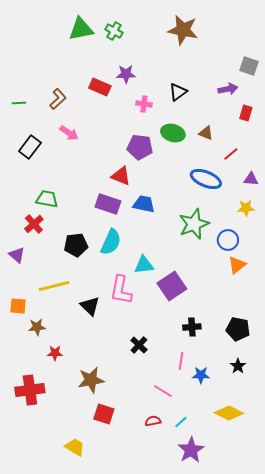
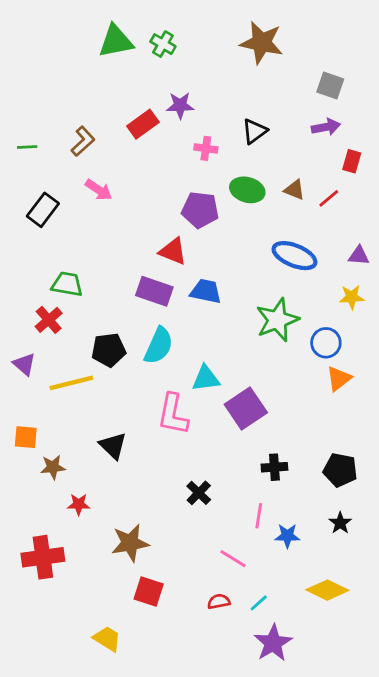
gray square: (249, 66) -> (330, 85), moved
red rectangle: (100, 87) -> (143, 124), turned -60
red line: (231, 154) -> (329, 198), moved
yellow line: (54, 286) -> (71, 383), moved
black triangle: (90, 306) -> (113, 446), moved

